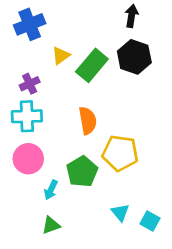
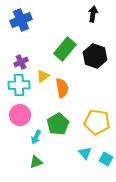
yellow triangle: (61, 55) -> (43, 76), moved
black hexagon: (134, 57) -> (95, 56), moved
yellow pentagon: (120, 153) -> (97, 122), moved

